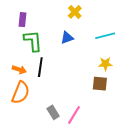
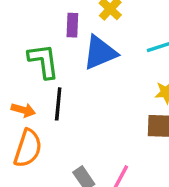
purple rectangle: (22, 20) -> (72, 25), moved
blue triangle: (67, 38) -> (100, 53), size x1.6

